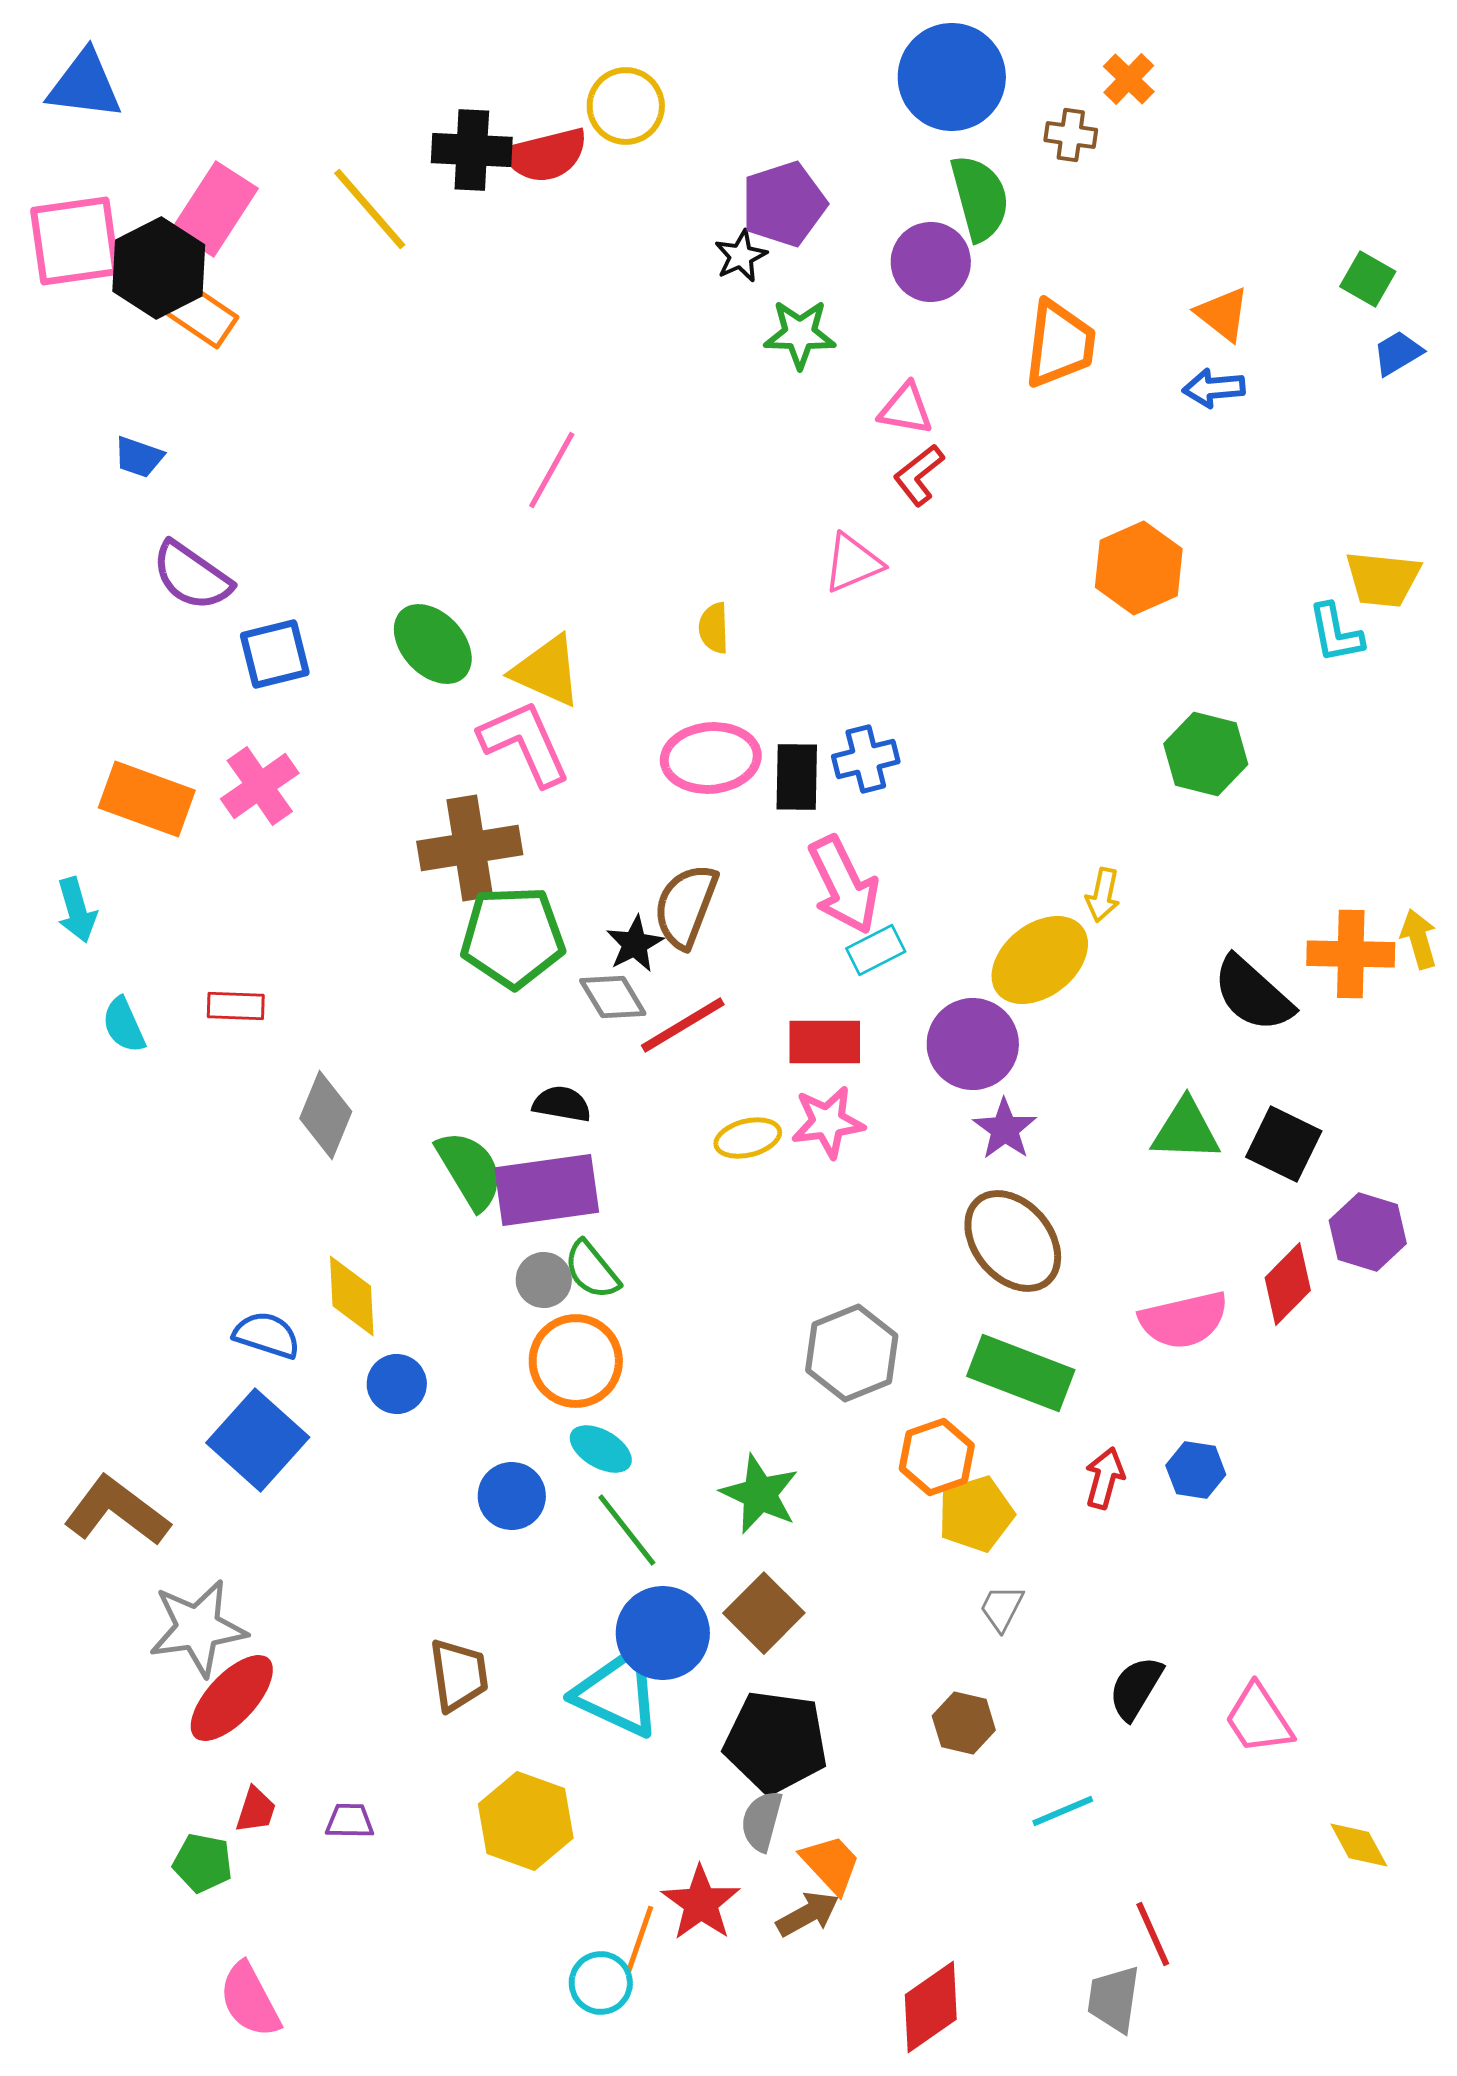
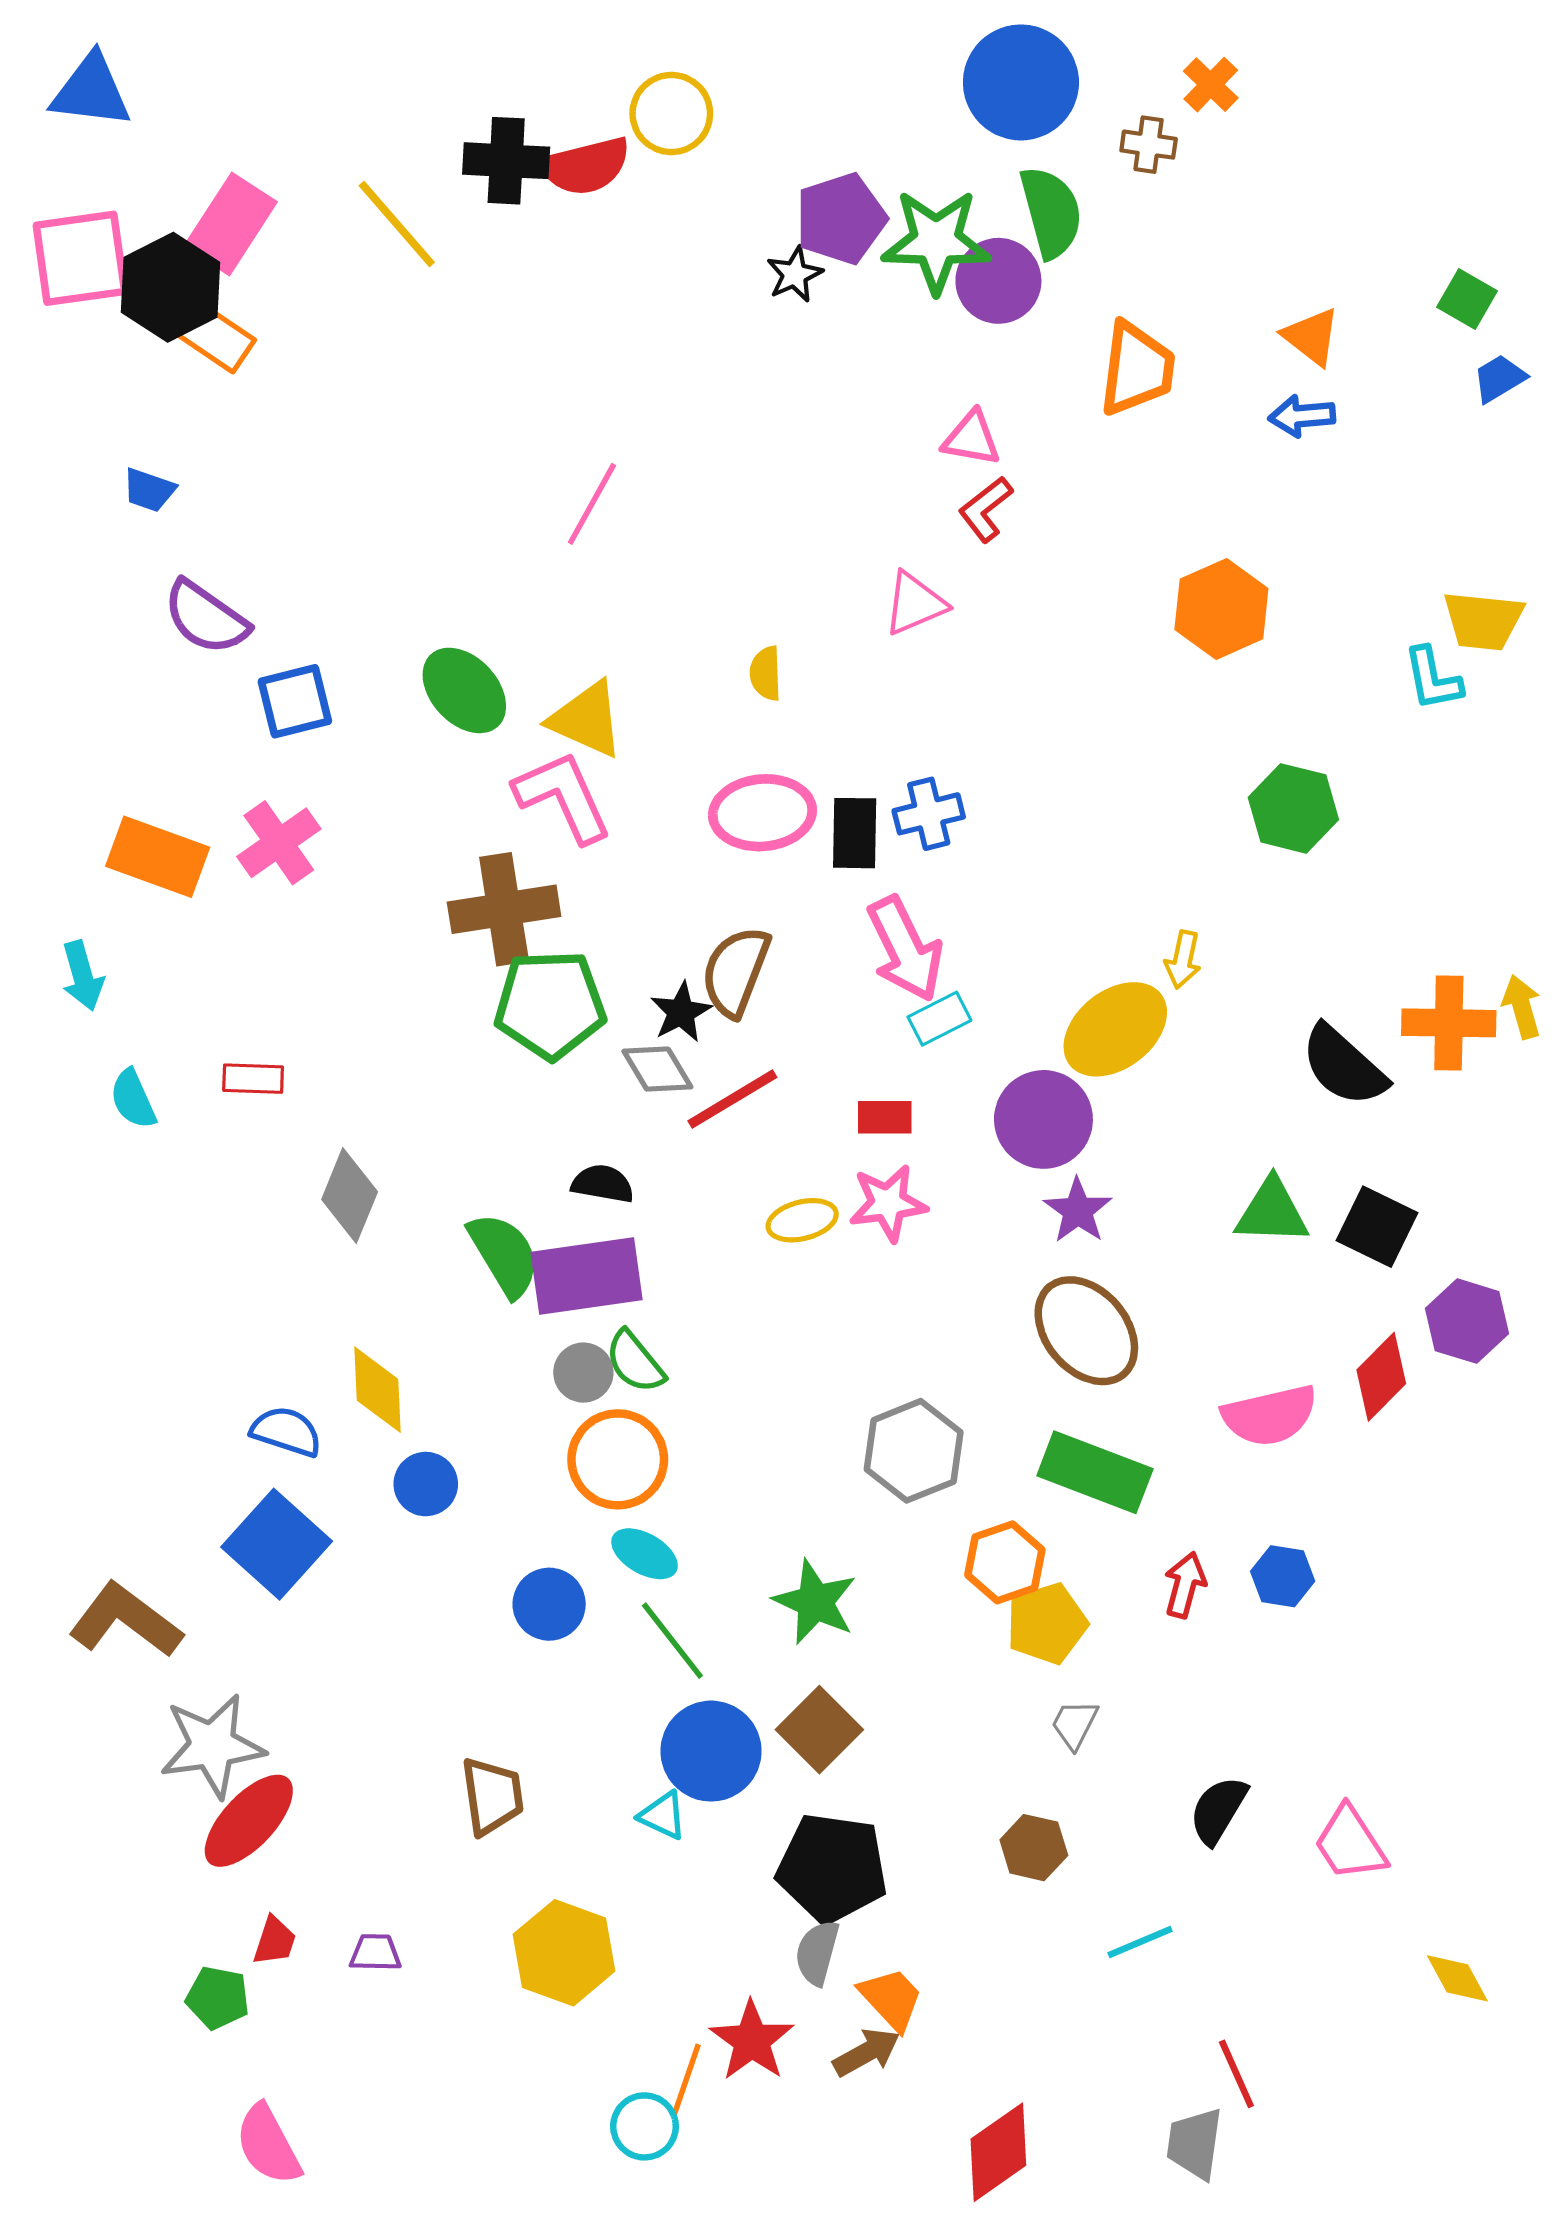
green star: (800, 334) -> (936, 241), moved, size x1.4
red rectangle: (825, 1042) -> (885, 1117), size x0.7
cyan triangle: (618, 1693) -> (663, 1815), size x0.5

